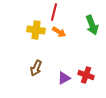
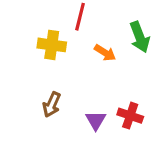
orange arrow: (59, 32) -> (105, 53), moved
purple triangle: (64, 78) -> (96, 120), turned -32

